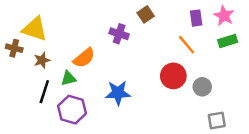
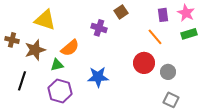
yellow triangle: (35, 29) -> (45, 20), moved
brown star: (42, 60) -> (35, 50), size x1.5
black line: (44, 92) -> (22, 81), moved
gray square: (217, 121) -> (171, 100), moved, turned 35

